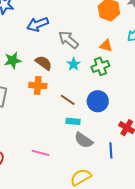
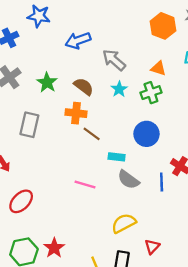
green star: (13, 60) -> (47, 83), turned -30
brown line: (68, 100) -> (92, 134), moved
blue line: (111, 150) -> (162, 182), moved
pink line: (40, 153) -> (85, 184), moved

